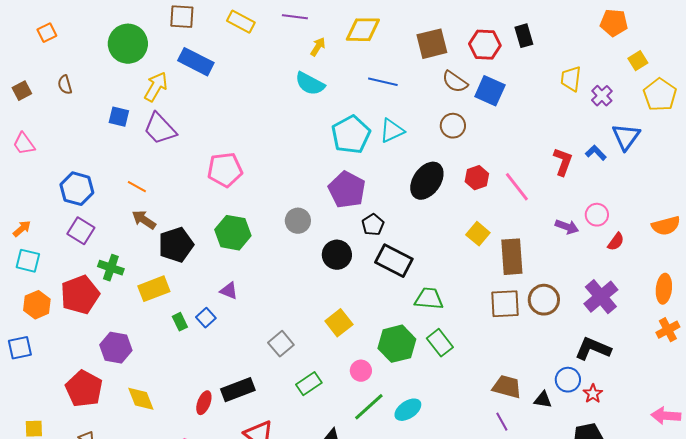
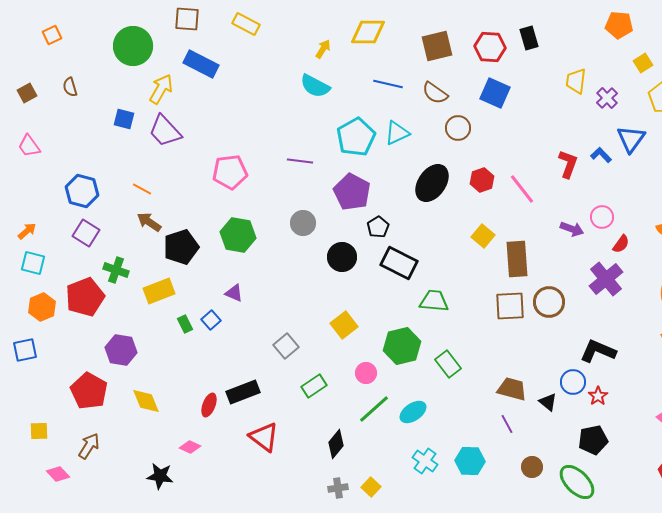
purple line: (295, 17) -> (300, 161), moved
brown semicircle: (455, 82) -> (435, 93), moved
purple cross: (601, 297) -> (606, 279), moved
green rectangle: (440, 343) -> (448, 364), moved
black triangle: (543, 400) -> (548, 402), turned 30

